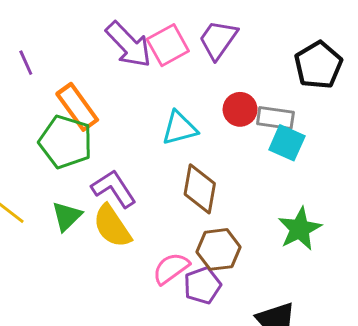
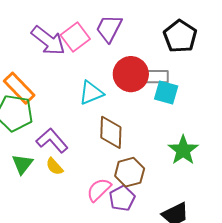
red circle: (240, 109) -> (131, 74), size x1.5
yellow semicircle: (112, 226) -> (54, 166), size x0.6

